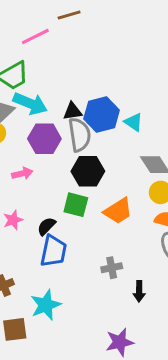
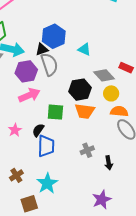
blue hexagon: (102, 115) -> (54, 36), moved
black hexagon: (88, 171) -> (80, 90), moved
pink arrow: (22, 173) -> (29, 95), moved, size x1.5
orange trapezoid: (118, 211) -> (85, 111), turned 50

